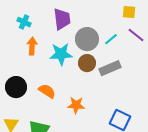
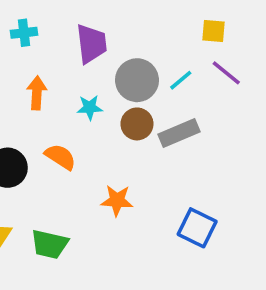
cyan cross: (24, 22) -> (24, 33), moved, turned -32
cyan star: (61, 54) -> (90, 108), size x0.6
orange semicircle: (47, 91) -> (60, 157), moved

